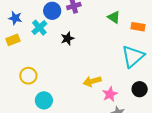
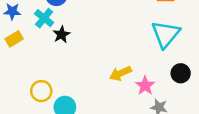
black star: (67, 39) -> (61, 35), moved
yellow circle: (28, 76) -> (41, 91), moved

